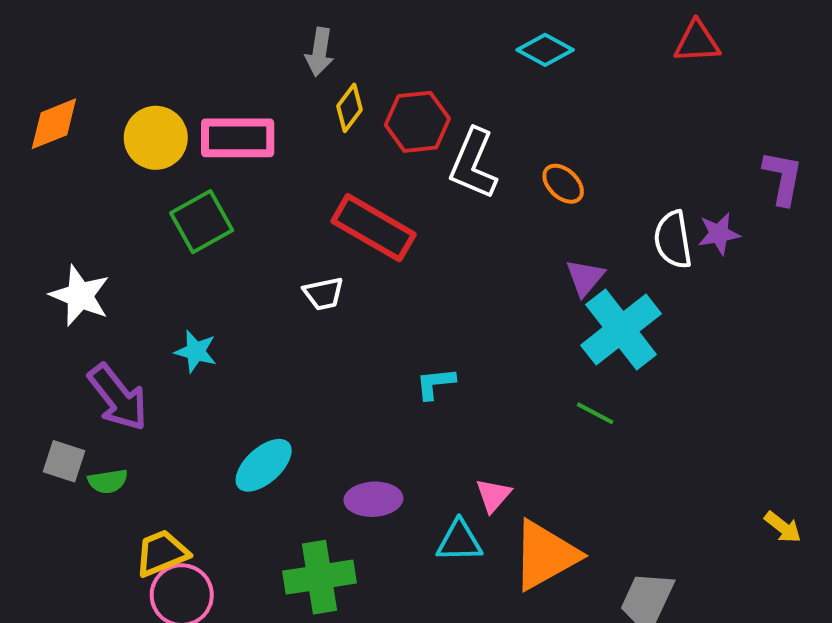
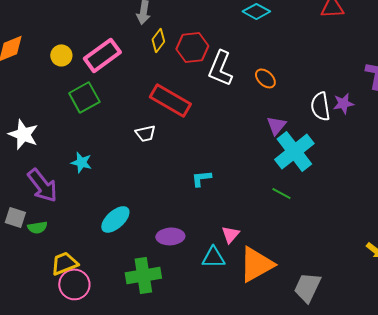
yellow circle: (156, 138) -> (61, 55), size x0.7
pink rectangle: (238, 138) -> (102, 55), turned -36

